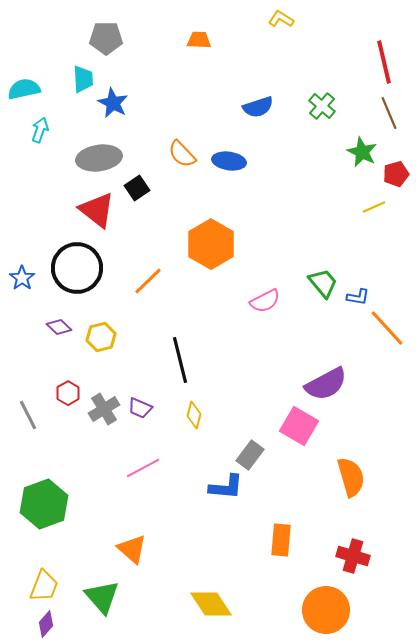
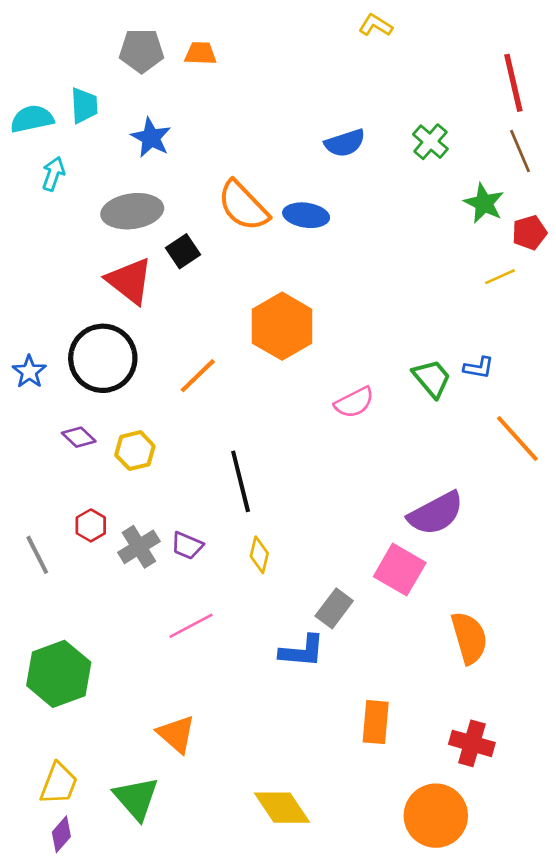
orange trapezoid: (199, 40) -> (200, 53), moved
cyan trapezoid: (83, 79) -> (84, 106), moved
orange semicircle: (182, 154) -> (243, 206), size x1.4
blue L-shape: (358, 297) -> (479, 368), moved

